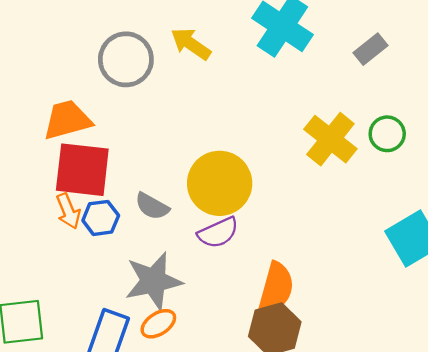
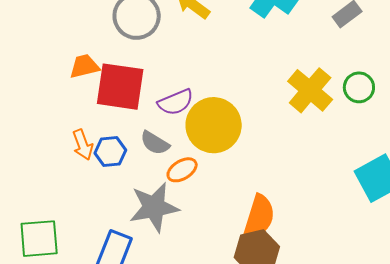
orange trapezoid: (67, 120) -> (84, 66), size x0.7
red square: (82, 170) -> (120, 87), moved
purple semicircle: (218, 233) -> (176, 102), moved
orange ellipse: (158, 324) -> (182, 170), moved

